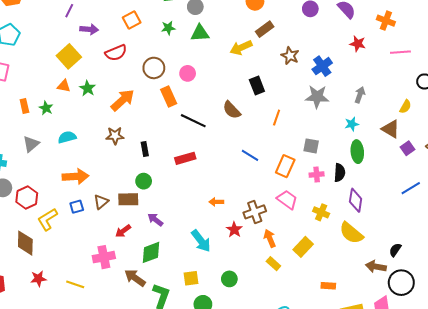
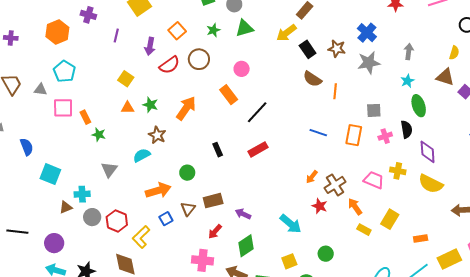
purple arrow: (89, 29) -> (150, 46), moved, turned 108
yellow square: (69, 56) -> (126, 79), size x0.7
brown star: (290, 56) -> (337, 49), moved
brown circle: (154, 68) -> (199, 59), moved
black rectangle: (257, 86) -> (308, 49), moved
orange rectangle: (24, 106) -> (85, 117), moved
green star: (46, 108) -> (99, 135), moved
brown semicircle: (232, 110) -> (312, 79), moved
black line: (193, 121) -> (257, 112), turned -60
brown star: (115, 136) -> (157, 135), moved, turned -30
green circle: (144, 181) -> (187, 173), moved
pink trapezoid: (287, 200) -> (374, 180), moved
orange arrow: (216, 202) -> (312, 177), moved, turned -40
yellow rectangle: (303, 247) -> (390, 219), moved
pink cross: (104, 257) -> (203, 260), turned 30

